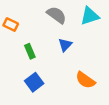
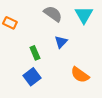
cyan triangle: (90, 16) -> (84, 15), turned -42
green rectangle: (30, 51) -> (35, 53), moved

